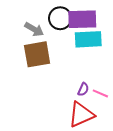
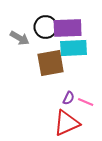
brown square: (37, 54) -> (51, 63), moved

